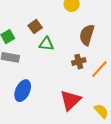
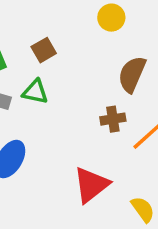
green triangle: (46, 44) -> (35, 92), moved

